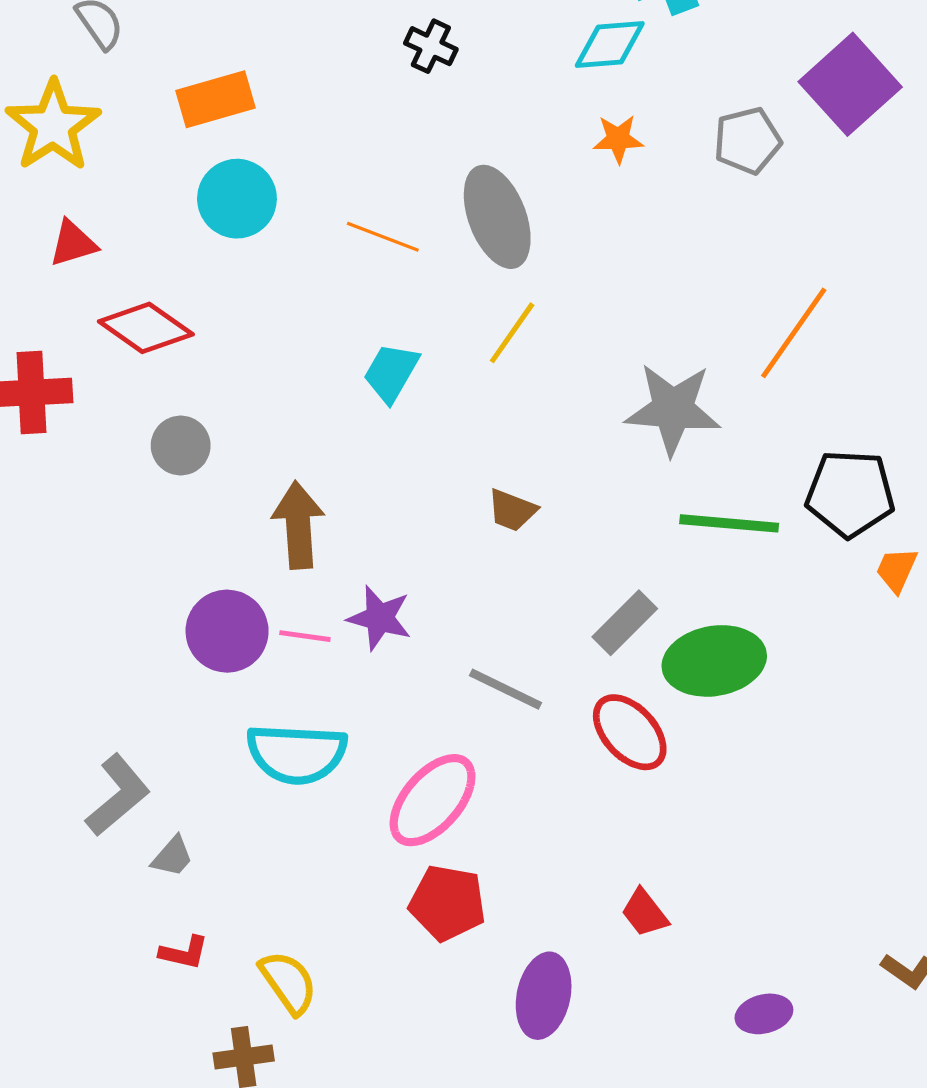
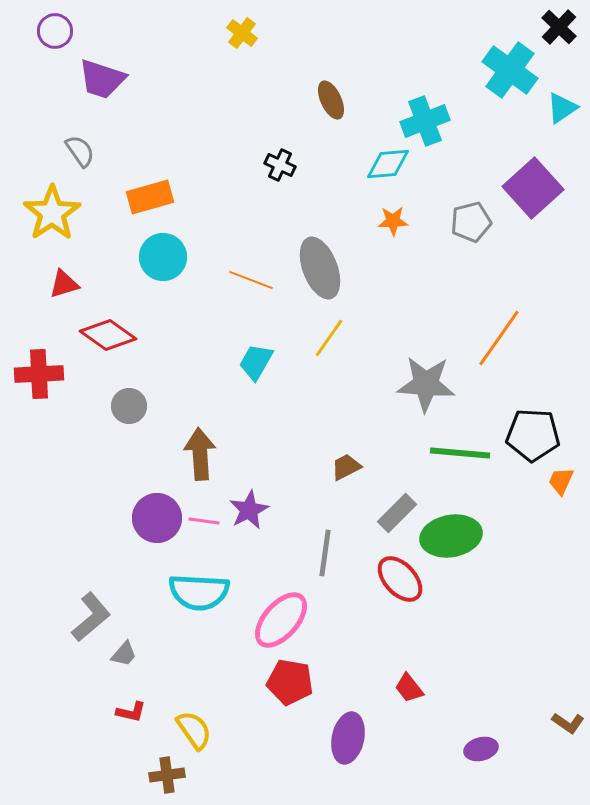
brown trapezoid: (512, 510) -> (346, 467), moved, turned 132
purple star: (380, 618) -> (249, 510), turned 30
gray line: (505, 689) -> (325, 553), turned 72

